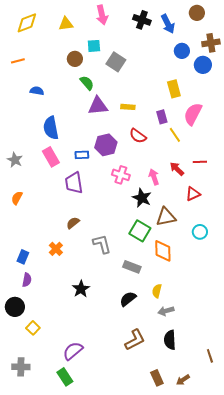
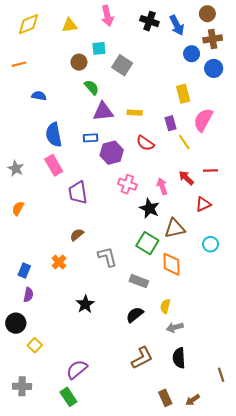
brown cross: (211, 43) -> (213, 39), moved
blue rectangle: (82, 155) -> (91, 138), moved

